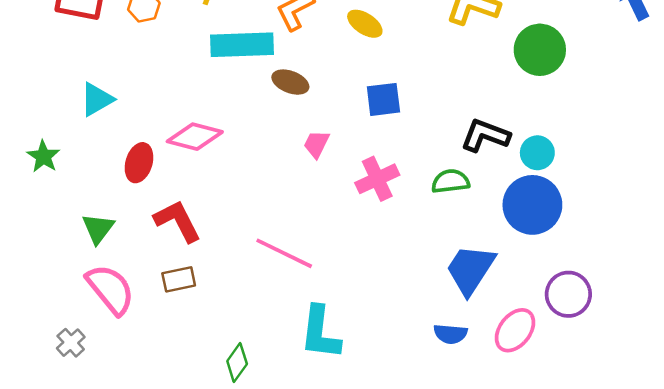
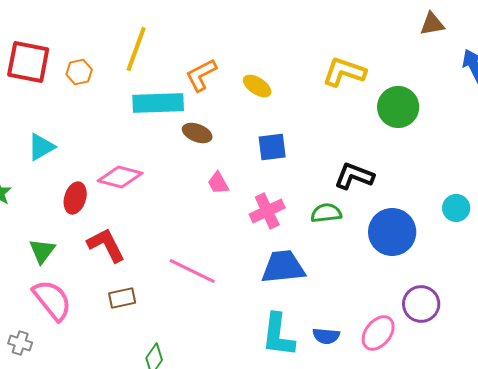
pink trapezoid: (316, 144) -> (218, 183), turned -55
cyan circle: (537, 153) -> (456, 208), moved
blue trapezoid: (470, 269) -> (283, 267), moved, turned 51
brown rectangle: (179, 279) -> (122, 298), moved
cyan L-shape: (320, 333) -> (278, 335), moved
gray cross: (71, 343) -> (20, 343), turned -30

